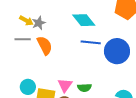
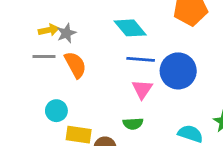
yellow arrow: (26, 21) -> (49, 30), turned -40
pink triangle: (65, 85) -> (142, 89), moved
cyan circle: (28, 87) -> (56, 111), moved

